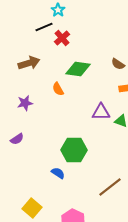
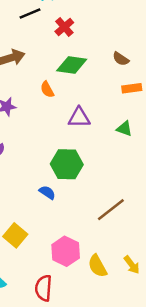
red cross: (62, 38) -> (64, 27), moved
purple triangle: (101, 112) -> (79, 118), moved

